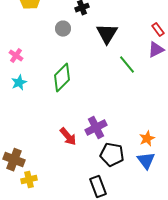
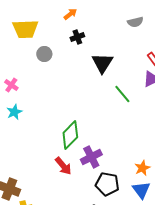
gray circle: (63, 29) -> (44, 54), moved
green diamond: (62, 78) -> (70, 135), moved

